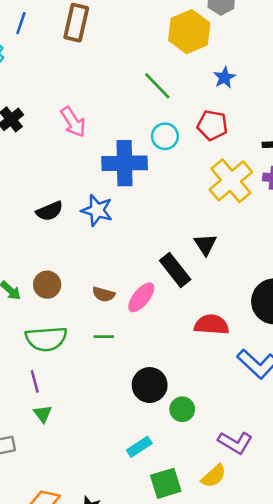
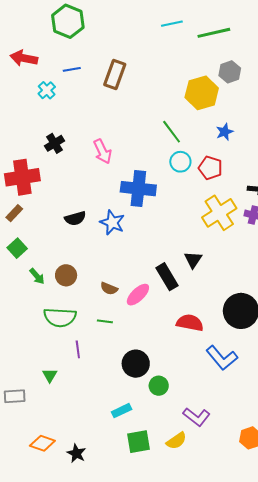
blue line: (21, 23) -> (72, 69), turned 54
cyan circle: (165, 136) -> (180, 162), moved
purple line: (35, 381) -> (78, 349), moved

